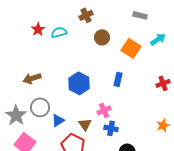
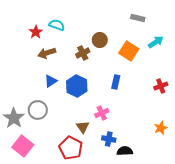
brown cross: (86, 15) -> (83, 53), moved
cyan semicircle: (59, 32) -> (57, 25), moved, turned 35
brown arrow: (32, 78) -> (47, 53), moved
blue triangle: (58, 120) -> (51, 81), moved
blue cross: (111, 128) -> (109, 139), moved

